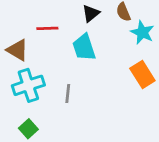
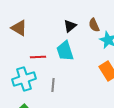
red line: (47, 28) -> (38, 57), moved
brown triangle: (17, 50) -> (19, 28), moved

